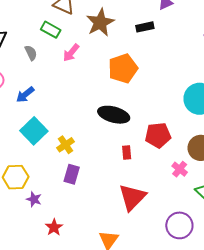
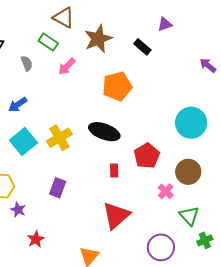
black rectangle: (145, 27) -> (142, 47), turned 48
red pentagon: (158, 135) -> (147, 156), turned -30
yellow cross: (66, 145) -> (59, 138), moved, size x1.4

